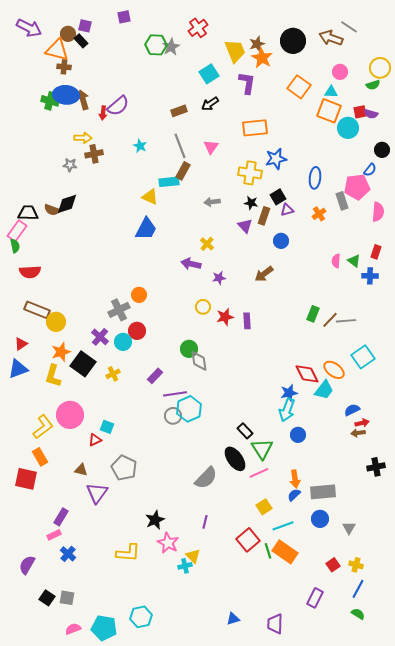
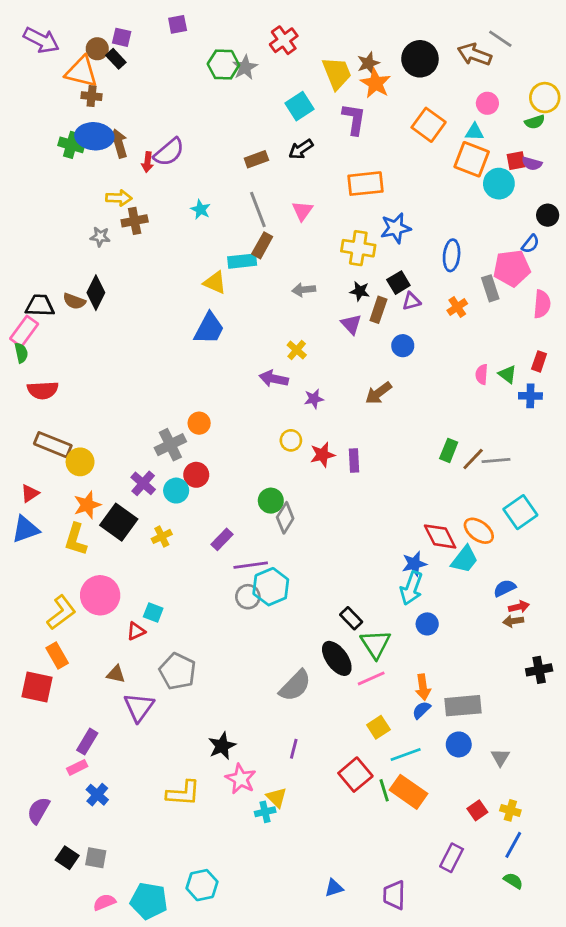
black diamond: (67, 204) -> (96, 293), turned -45
gray diamond: (199, 361) -> (285, 518), turned 40

